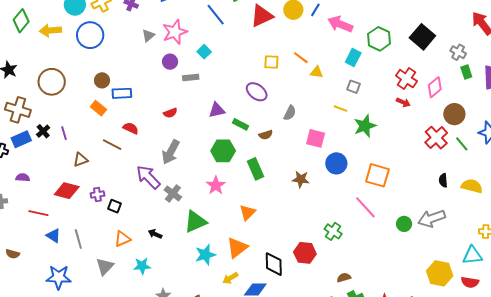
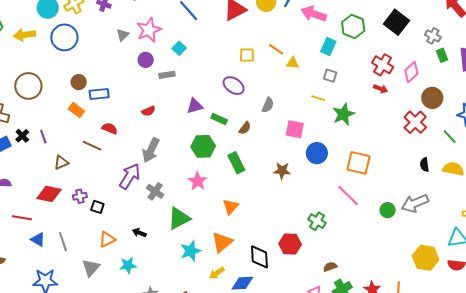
brown semicircle: (266, 135) -> (245, 128), turned -32
green line: (462, 144) -> (450, 137), moved
purple arrow: (148, 177) -> (130, 176), turned 80

